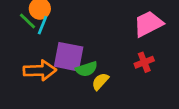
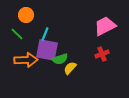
green line: (27, 21) -> (17, 34), moved
cyan line: (43, 25) -> (45, 34), moved

